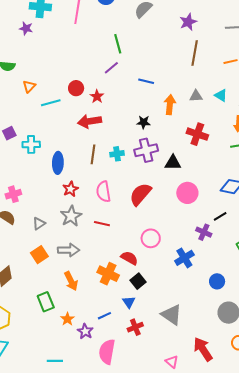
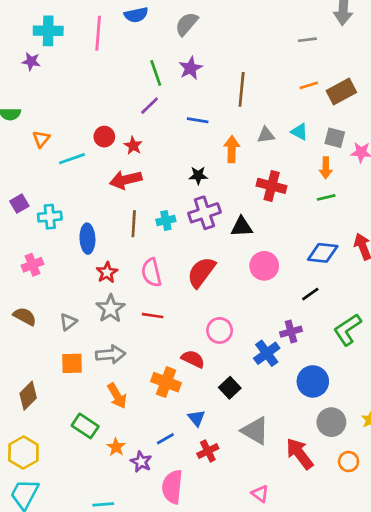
purple star: (188, 22) -> (190, 68), moved
brown line: (195, 53) -> (242, 89), moved
pink cross: (13, 194) -> (32, 265), moved
purple cross: (204, 232) -> (291, 332), moved, turned -35
orange square: (39, 255) -> (72, 363), turned 36
black square: (138, 281) -> (230, 388), moved
blue circle: (217, 281) -> (313, 381), size x1.5
green rectangle: (46, 302) -> (85, 426), turned -30
red arrow: (203, 349) -> (300, 454), moved

